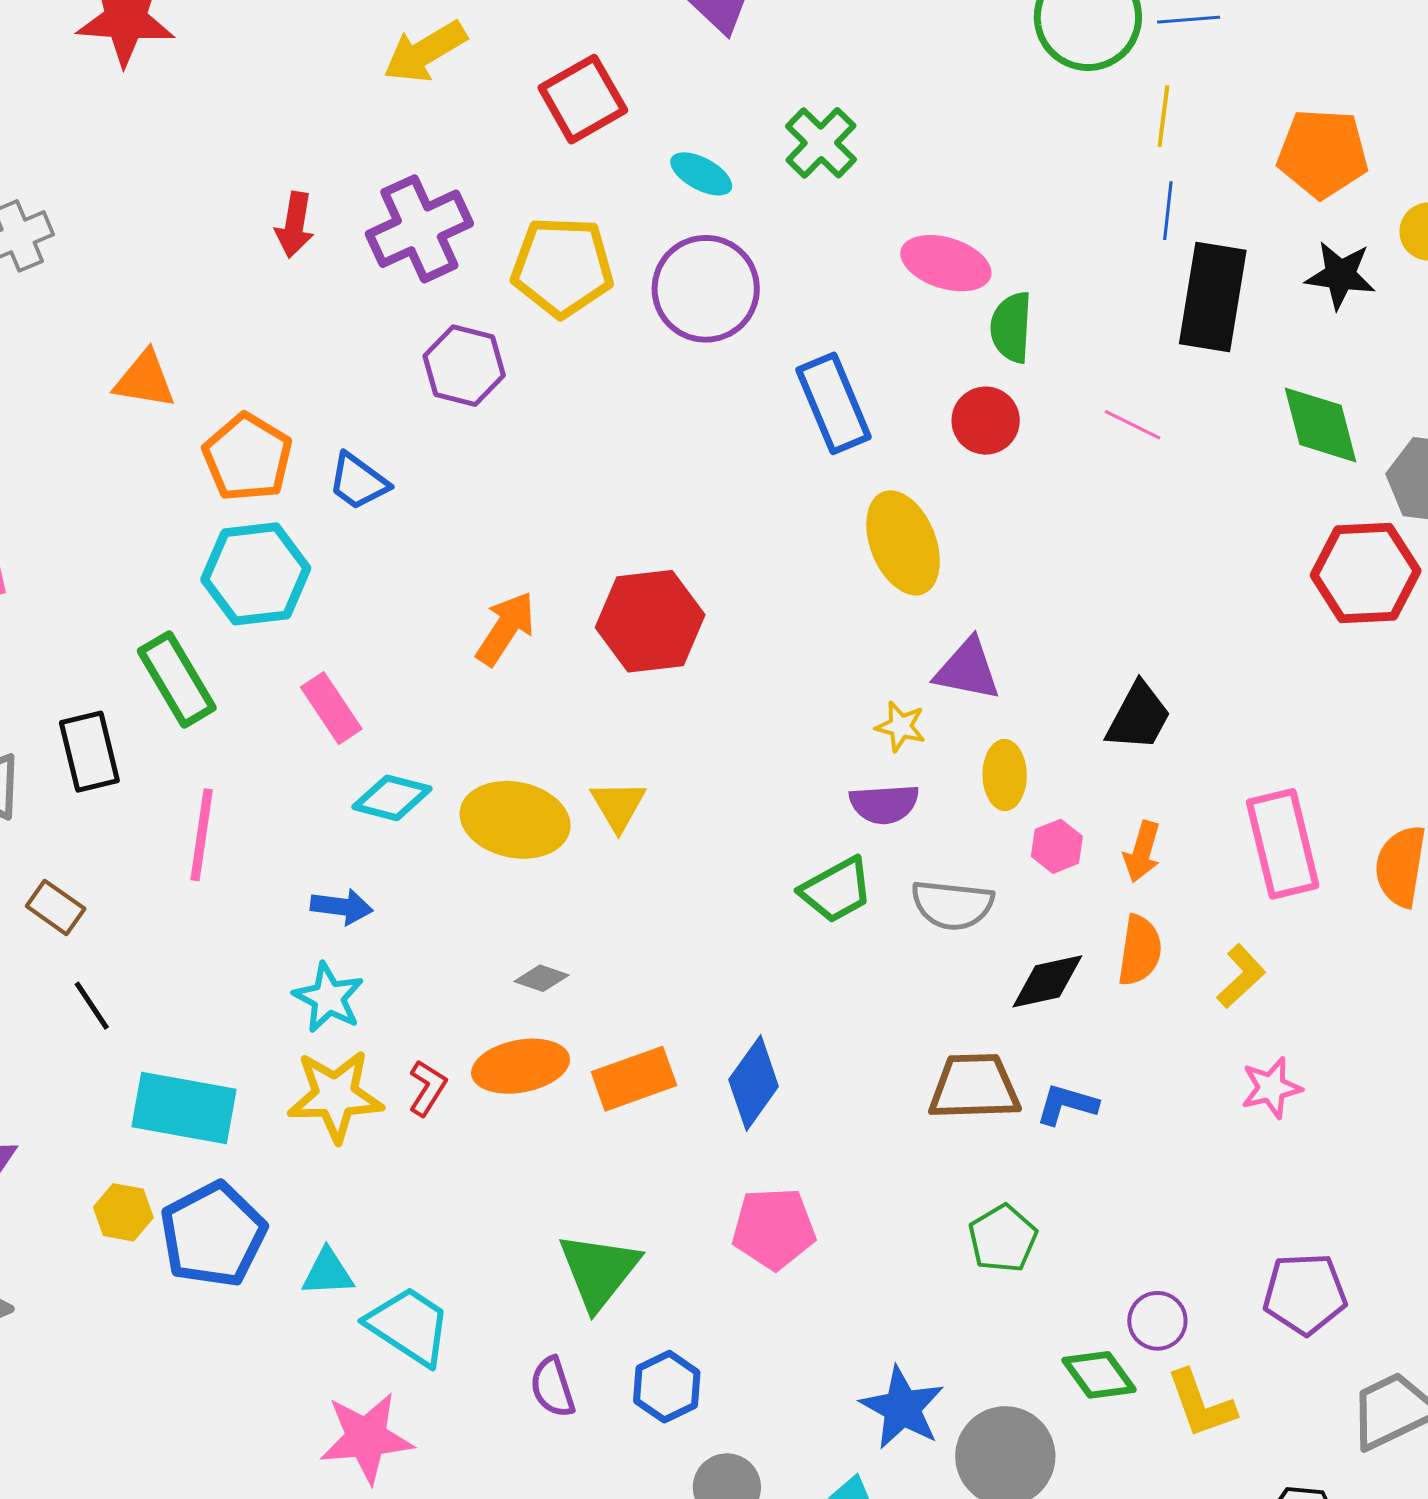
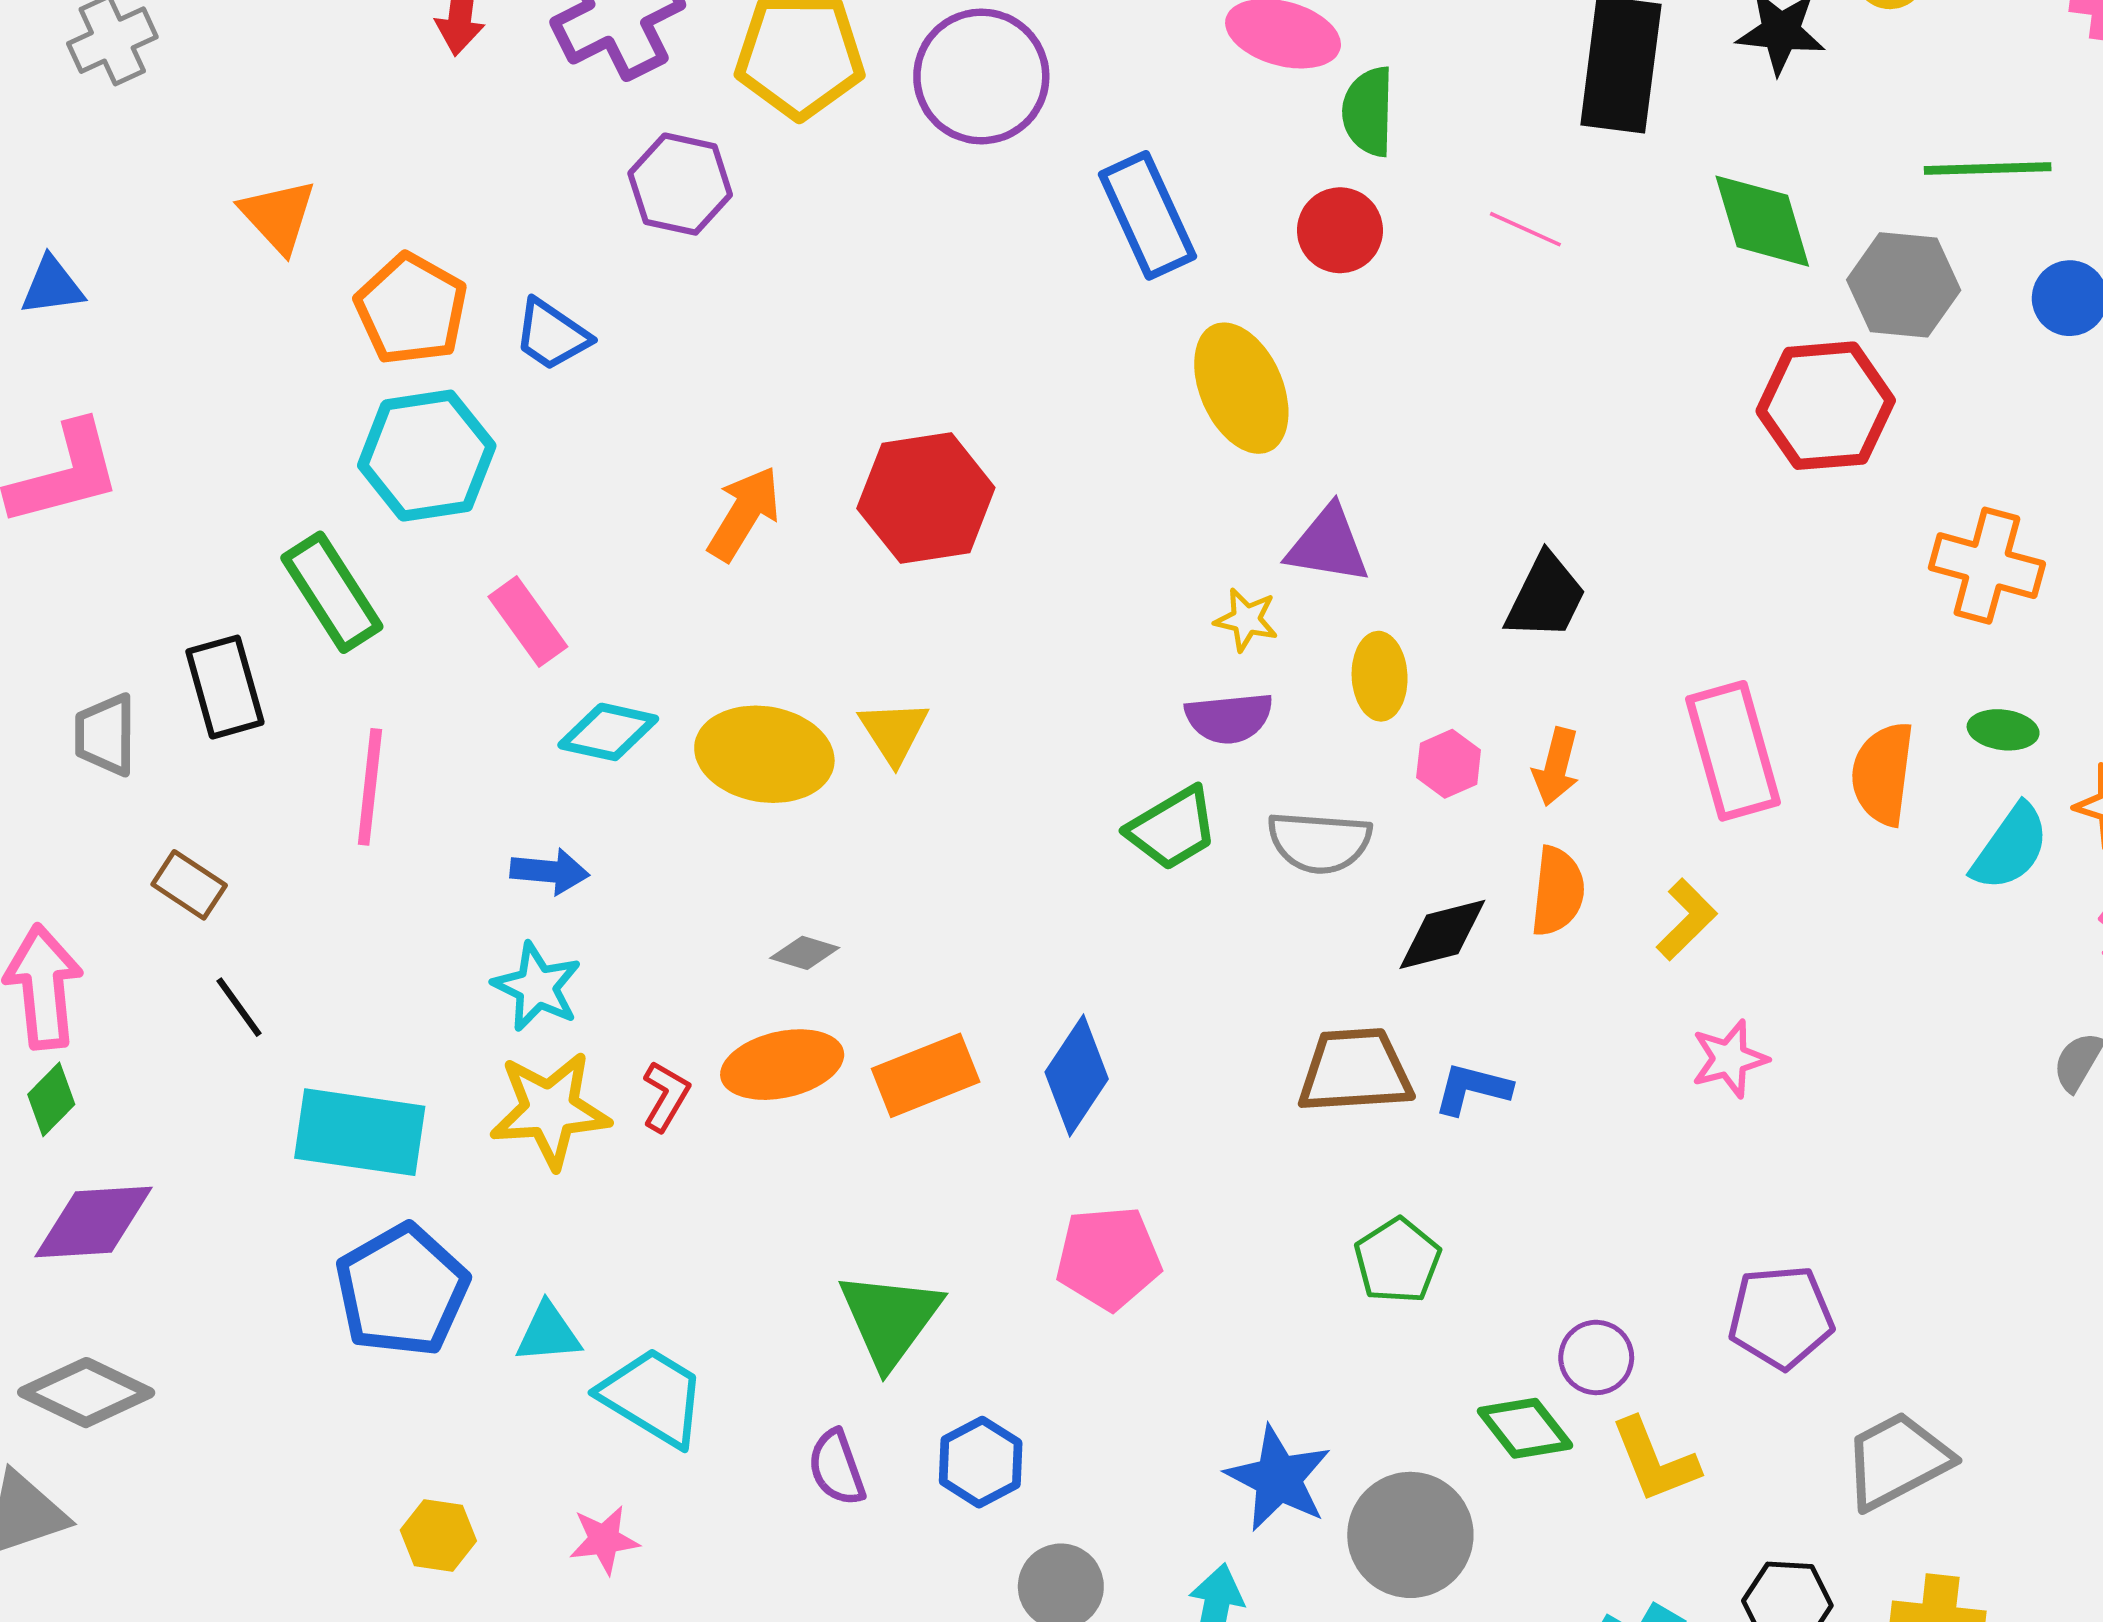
orange triangle: (145, 380) -> (278, 216), turned 40
yellow hexagon: (123, 1212) -> (438, 1535), moved
pink star: (366, 1438) -> (604, 1540), size x0.6

